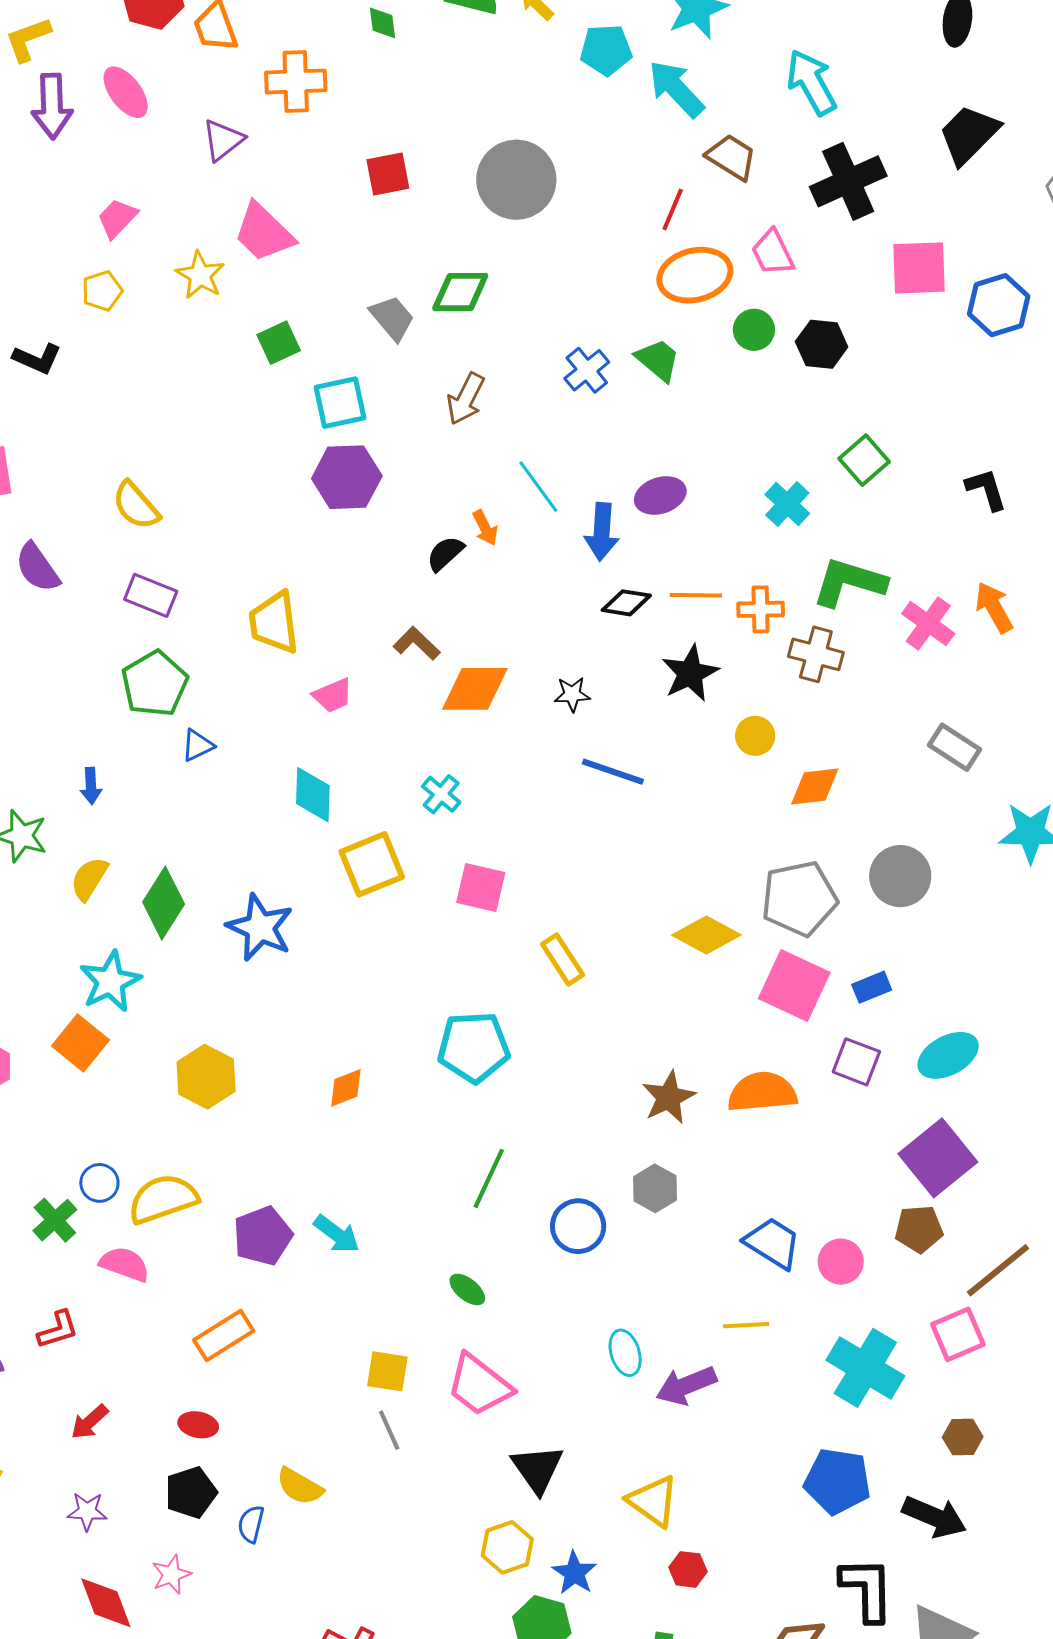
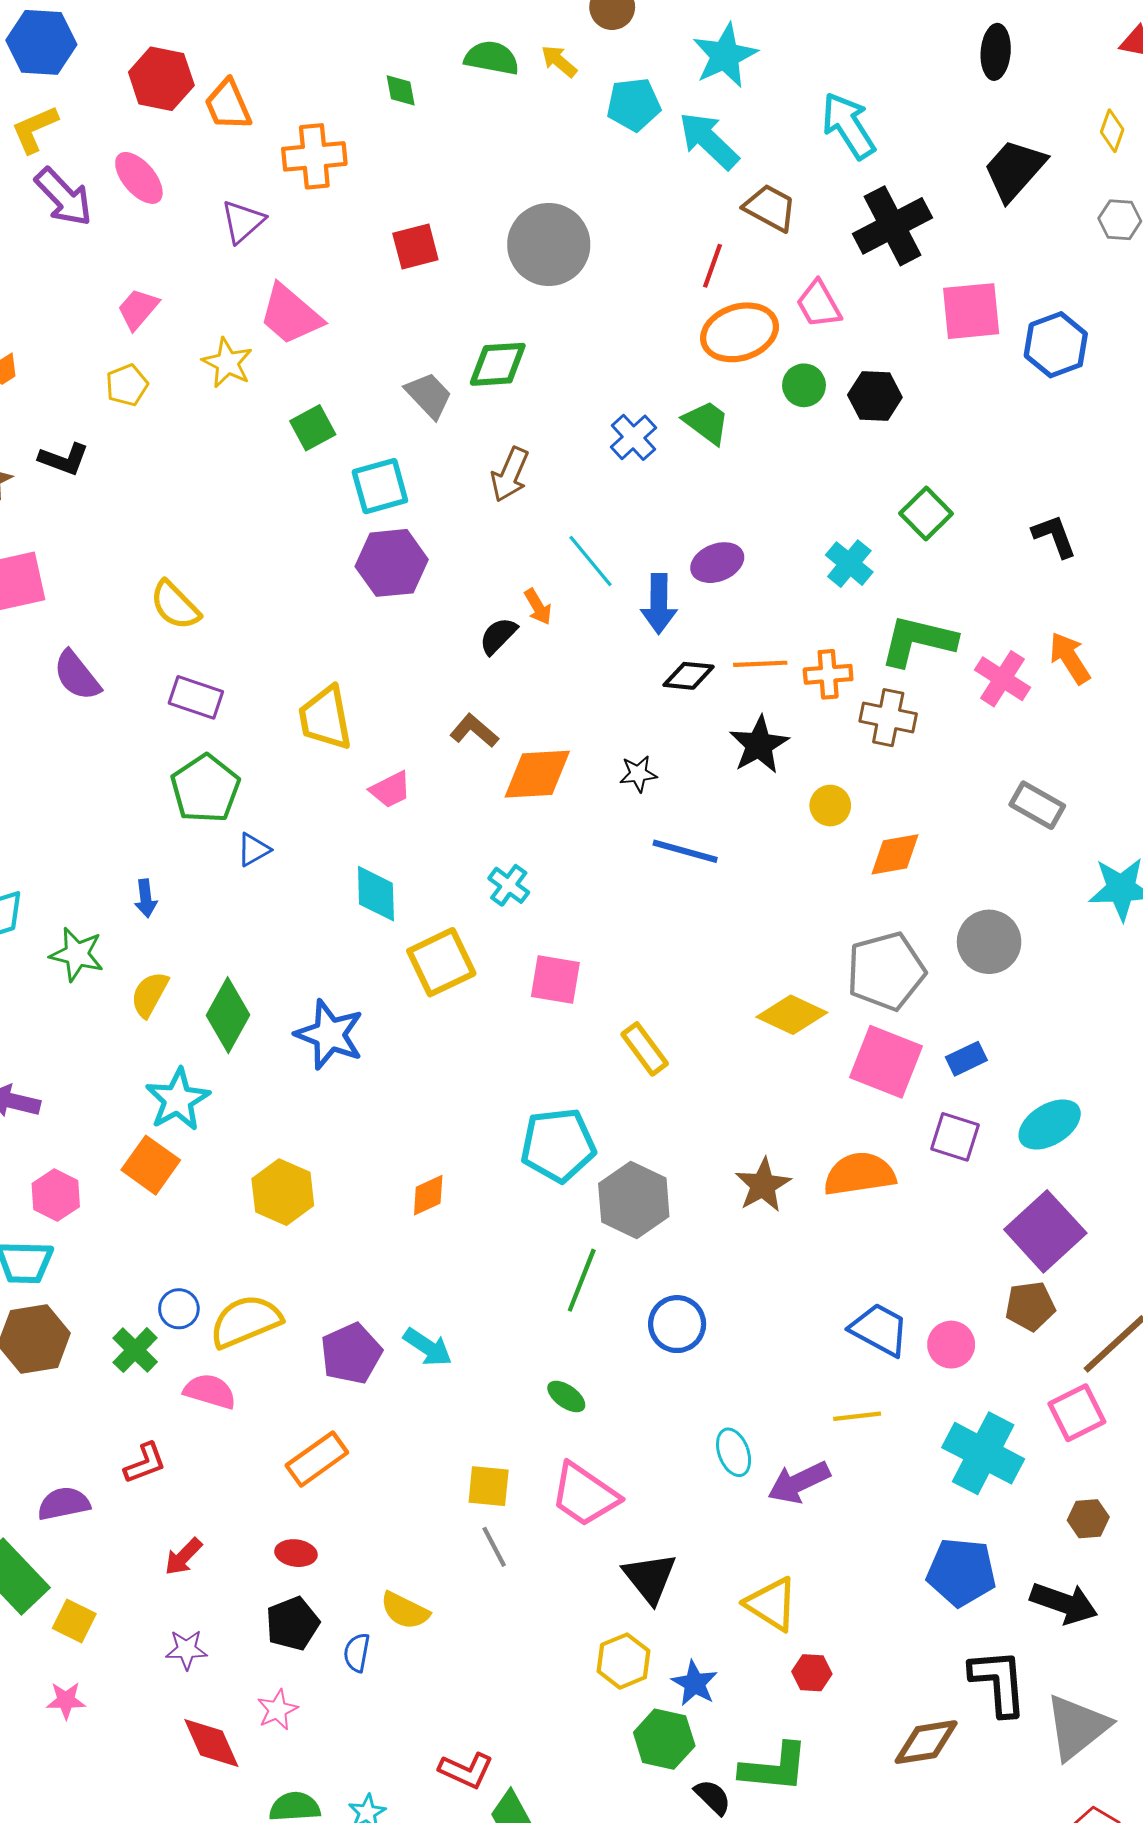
purple arrow: (52, 106) -> (64, 197), turned -38
gray hexagon: (655, 1188) -> (634, 1200), moved, size x1.5

